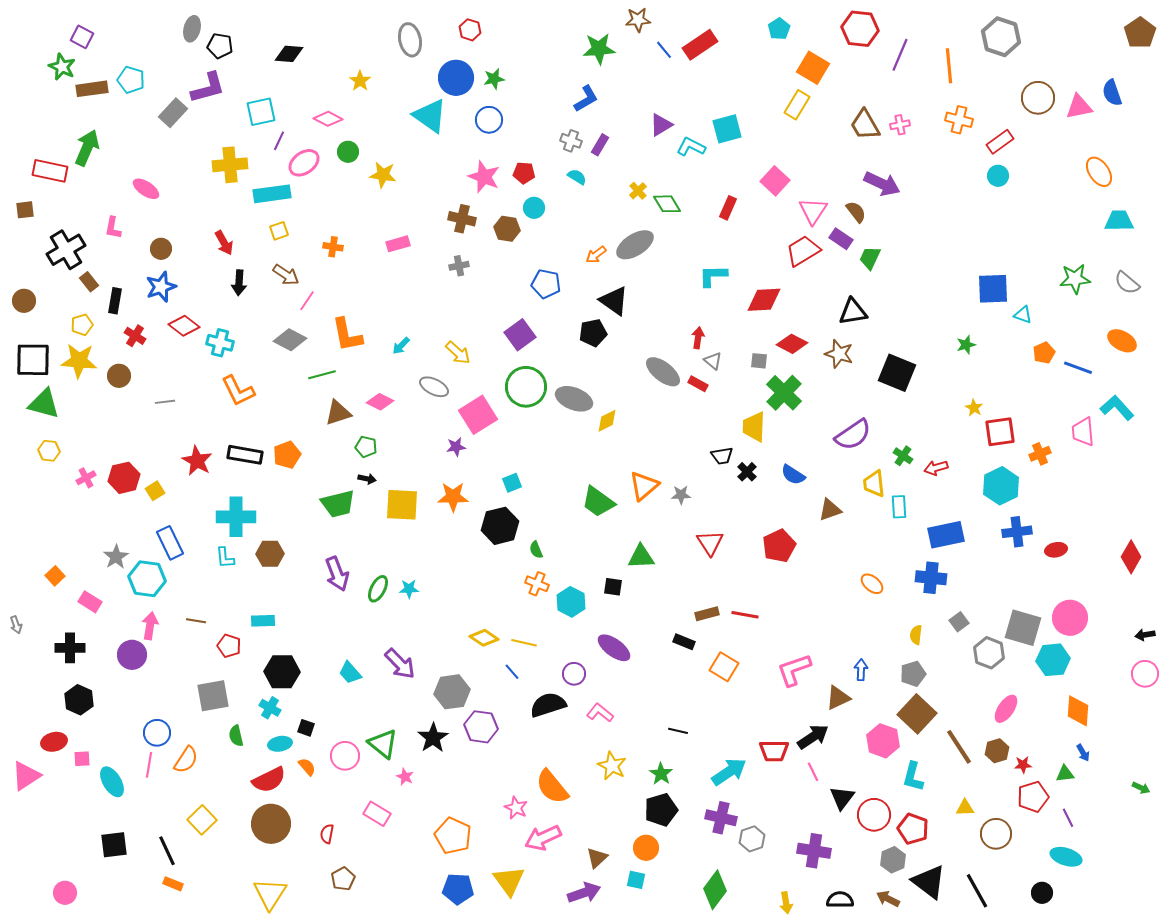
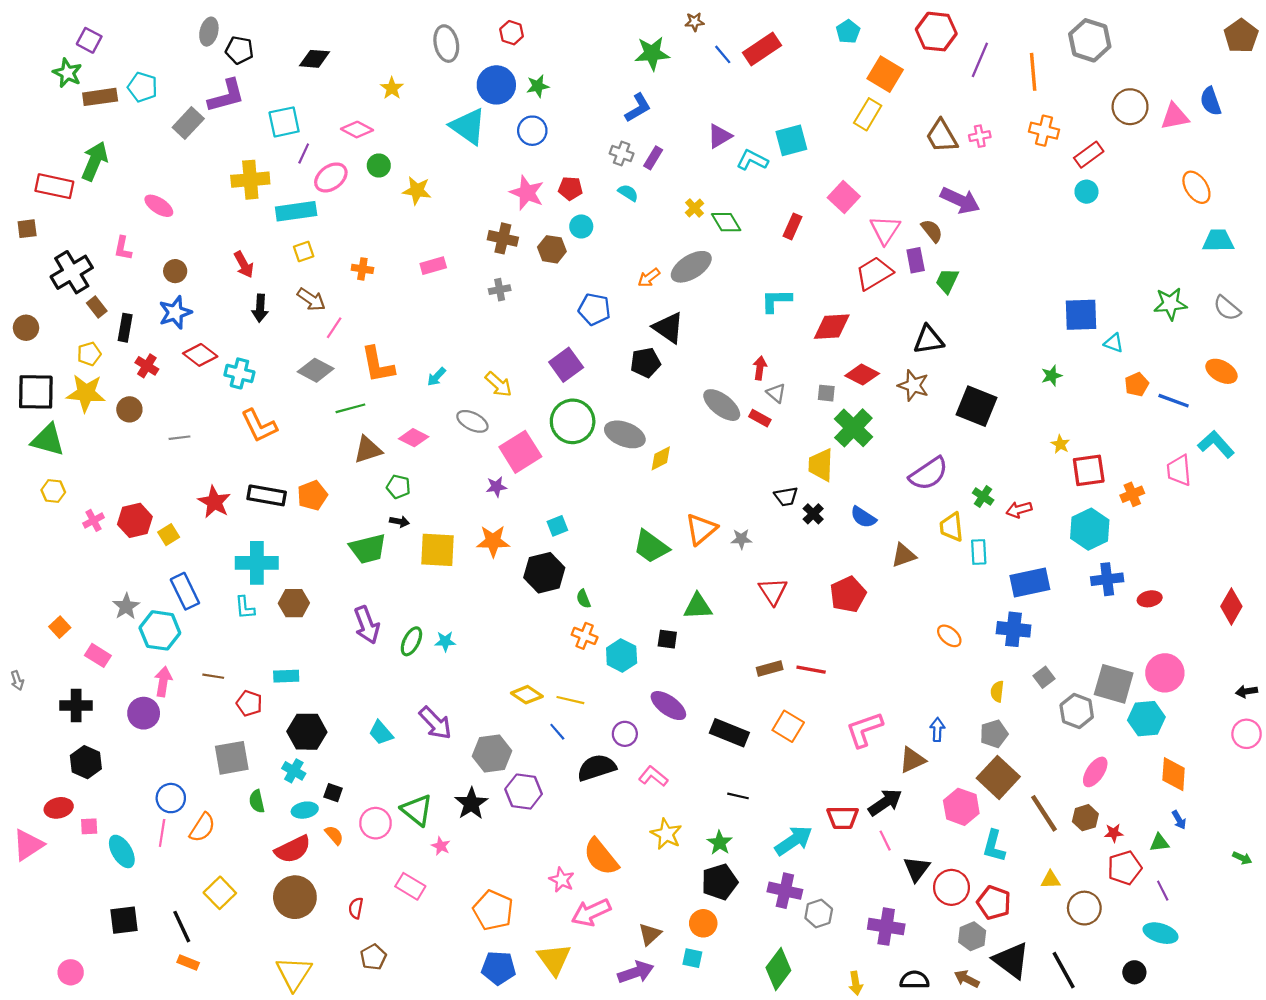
brown star: (638, 20) -> (695, 22), size x0.7
purple rectangle: (841, 239) -> (916, 260), turned 45
black rectangle: (684, 642) -> (729, 733), moved, size x1.6

